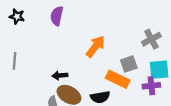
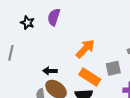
black star: (17, 16) -> (27, 23), moved
orange rectangle: (118, 79) -> (90, 77), moved

